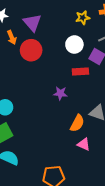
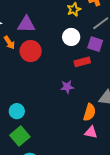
purple triangle: (32, 23) -> (26, 24), turned -36
pink triangle: (84, 144) -> (91, 132), moved

